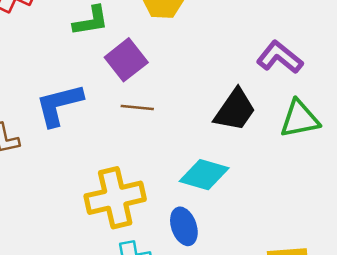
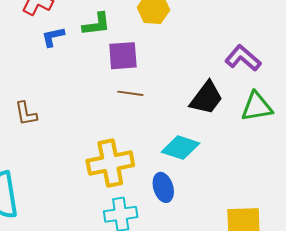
purple square: (126, 60) -> (123, 56), turned 32
blue L-shape: (59, 105) -> (53, 37), moved, size x0.6

